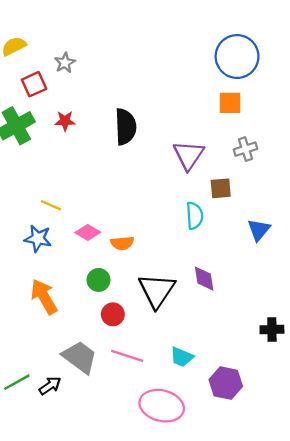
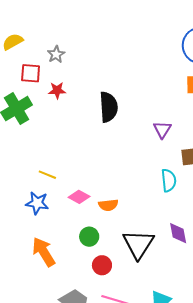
red square: (34, 84) -> (31, 73), turned 30
red star: (65, 121) -> (57, 90), moved
purple triangle: (189, 155) -> (162, 130), size x0.7

